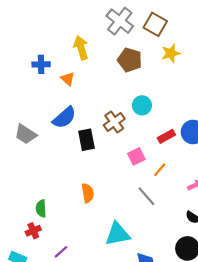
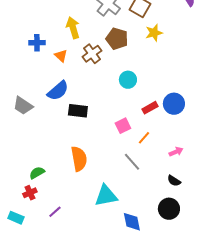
brown cross: (114, 122) -> (92, 54), moved
black rectangle: (87, 140) -> (78, 111), turned -72
orange semicircle: (88, 193) -> (79, 159), size x1.4
green semicircle: (41, 209) -> (37, 173), turned 63

